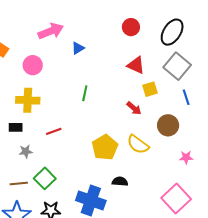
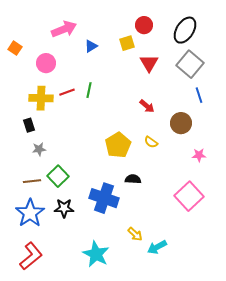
red triangle: (136, 65) -> (149, 63), turned 36
yellow square: (150, 89) -> (127, 43), moved
green line: (85, 93) -> (89, 90), moved
black rectangle: (16, 127) -> (29, 125), turned 72
red line: (54, 131) -> (67, 92), moved
yellow semicircle: (138, 144) -> (151, 142), size x0.6

